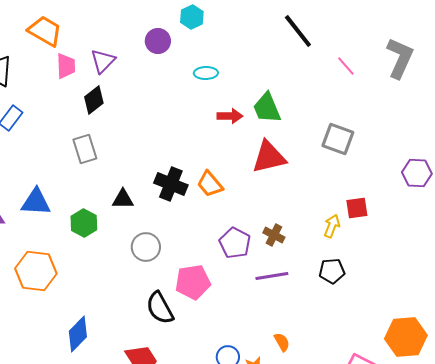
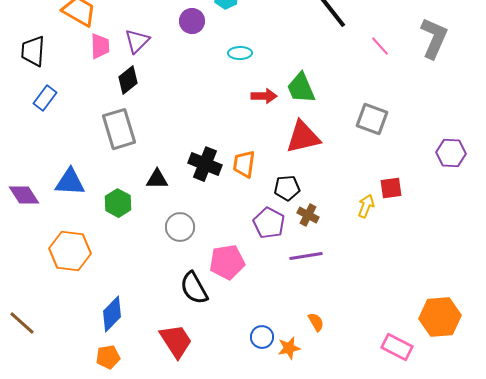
gray rectangle: (85, 149) -> (119, 129), size x1.4
orange trapezoid: (210, 184) -> (244, 164), turned 48
black pentagon: (332, 271) -> (287, 188), moved

